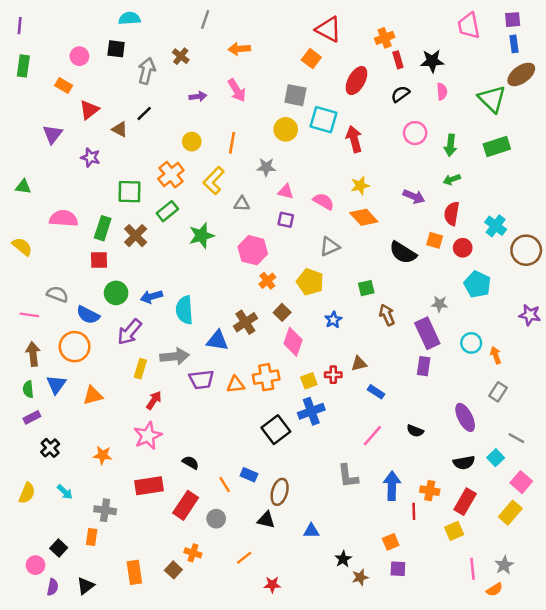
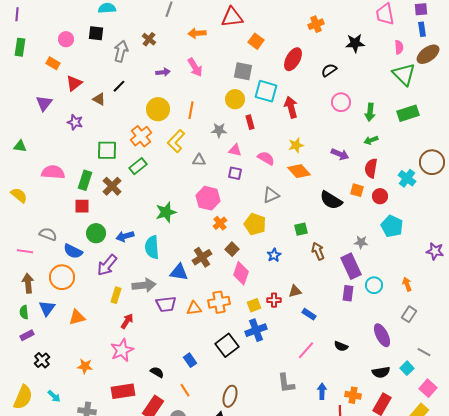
red triangle: (328, 29) -> (232, 17), moved, turned -35
red rectangle: (398, 60) -> (250, 122), moved
pink semicircle: (442, 92) -> (399, 47), moved
yellow circle: (192, 142) -> (158, 109), size x1.5
green star: (201, 236) -> (166, 212), moved
brown circle: (526, 250) -> (432, 162), moved
cyan circle: (471, 343) -> (374, 285), moved
blue rectangle: (249, 475) -> (190, 360), moved, turned 32
blue arrow: (392, 486) -> (322, 391), size x0.7
yellow semicircle: (27, 493) -> (23, 397), size x1.4

